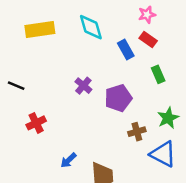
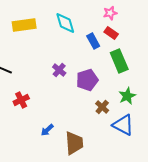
green rectangle: (158, 74) -> (119, 61), size x1.6
brown cross: (137, 132) -> (102, 107), turned -32

